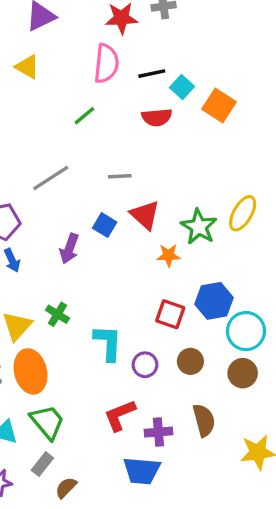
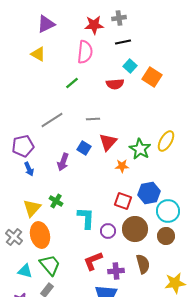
black line: (152, 74) -> (123, 42), moved
red triangle: (145, 215) -> (108, 142), turned 30
brown circle: (190, 361) -> (135, 229), size x1.6

